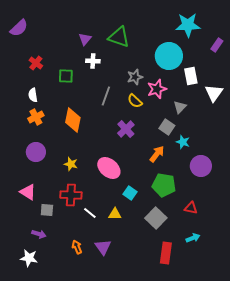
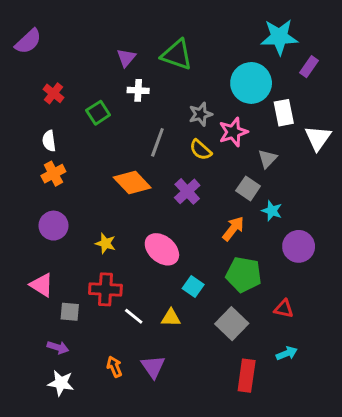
purple rectangle: (217, 45) -> (309, 67), moved
green square: (66, 76) -> (98, 113), turned -35
orange diamond: (73, 120) -> (132, 183), moved, turned -55
white star: (29, 258) -> (61, 383), moved

